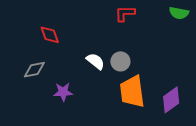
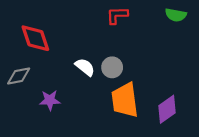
red diamond: (50, 35) -> (35, 38), size x1.4

